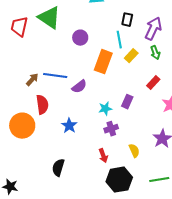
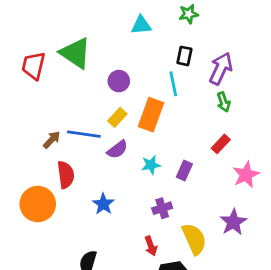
yellow rectangle: (131, 56) -> (117, 117), moved
cyan star: (105, 109) -> (151, 165), moved
yellow semicircle: (134, 151) -> (194, 239), size x1.6

